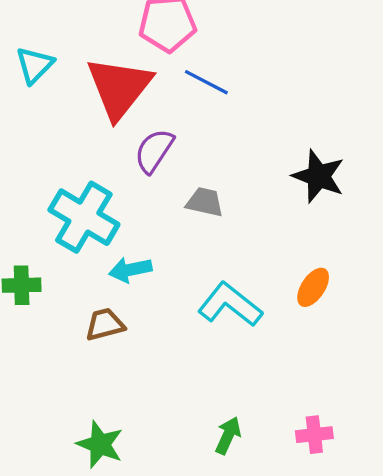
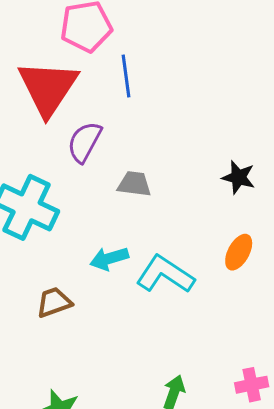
blue line: (206, 82) -> (126, 76), turned 60
black star: (318, 176) -> (238, 177), moved, size x0.7
cyan arrow: (130, 270) -> (109, 259), moved

